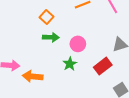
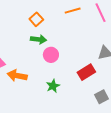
pink circle: (78, 44) -> (51, 55), moved
green star: (70, 64) -> (53, 86), moved

